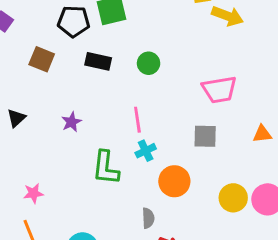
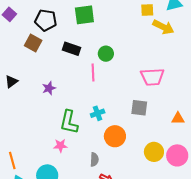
black pentagon: (74, 21) -> (46, 20), moved
pink line: (137, 120) -> (93, 72), moved
orange triangle: (262, 134) -> (178, 118), moved
pink star: (33, 193) -> (60, 146), moved

